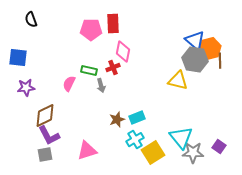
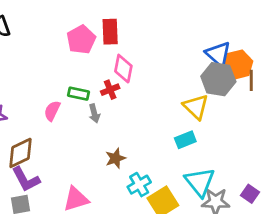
pink pentagon: (91, 30) -> (81, 40), turned -30
yellow triangle: (178, 81) -> (196, 107), turned 30
cyan rectangle: (137, 118) -> (185, 140), moved

